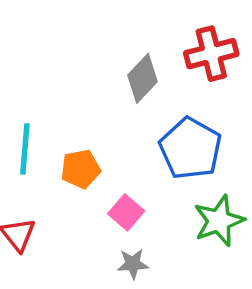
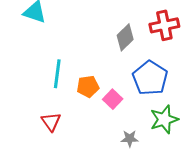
pink square: (126, 212) -> (113, 99), moved
gray star: (133, 264) -> (130, 139), moved

